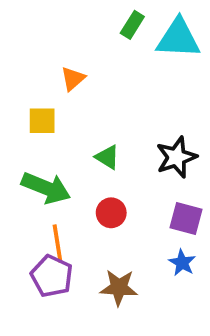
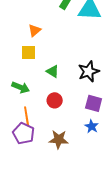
yellow square: (42, 121) -> (29, 52), moved
green arrow: (46, 188) -> (21, 87), size x0.7

